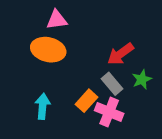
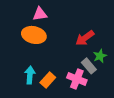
gray rectangle: (112, 84) -> (89, 66), moved
orange rectangle: (86, 101) -> (48, 80), moved

